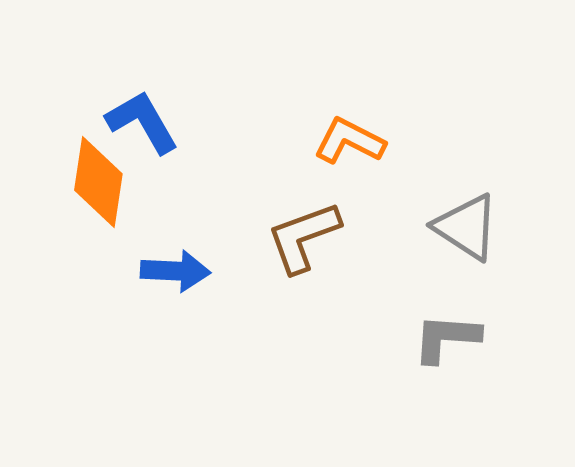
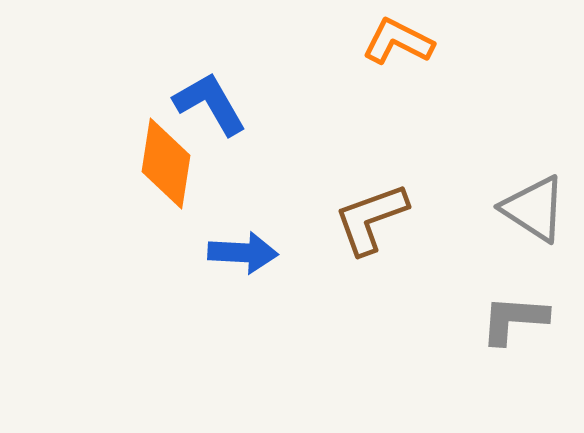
orange L-shape: (349, 141) -> (398, 42), moved

